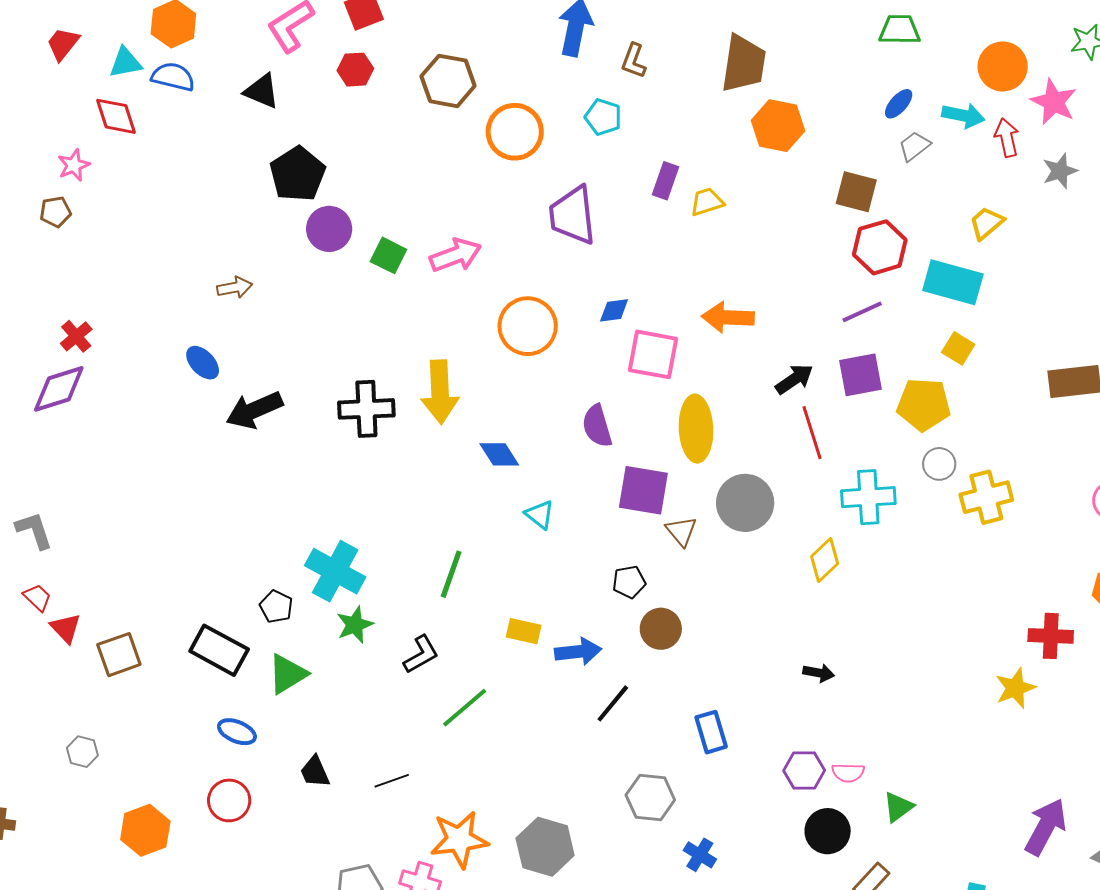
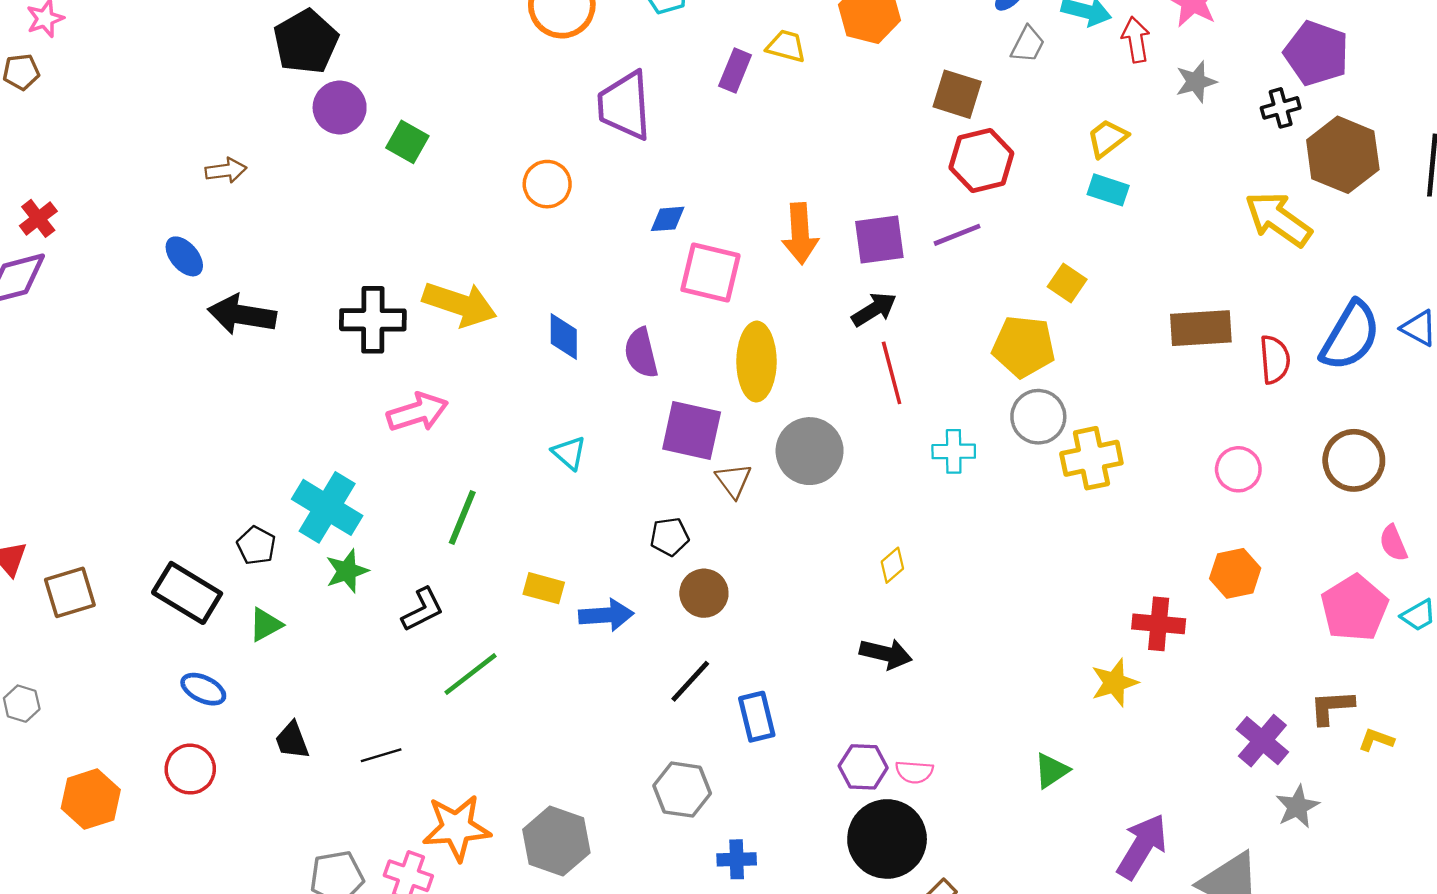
gray trapezoid: (914, 146) -> (1028, 44), turned 152
yellow trapezoid: (707, 202) -> (786, 46), moved, turned 30
pink arrow: (455, 255) -> (417, 412), moved
cyan rectangle: (953, 282) -> (1108, 190), moved, size x0.6
orange arrow: (728, 317) -> (800, 234), turned -99
orange circle: (528, 326) -> (547, 184), moved, size x0.7
purple square: (860, 375) -> (879, 240), moved
yellow arrow: (440, 392) -> (460, 304), turned -72
black arrow: (254, 410) -> (242, 315), turned 30
blue diamond: (499, 454) -> (564, 337), moved, turned 30
gray circle: (939, 464) -> (1038, 417), size x1.4
cyan cross: (868, 497) -> (954, 451), size x0.7
yellow diamond: (825, 560) -> (892, 565), moved, size x0.7
black arrow: (819, 673) -> (886, 654), size x1.4
green triangle: (287, 674) -> (266, 625), size x0.7
black line: (613, 703) -> (690, 681), moved
green triangle: (898, 807) -> (1052, 770), moved
black circle: (828, 831) -> (887, 839), size x1.5
blue cross: (700, 855) -> (737, 859), turned -36

